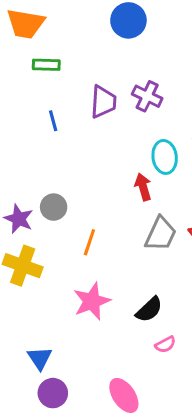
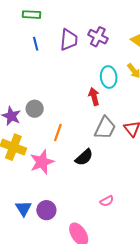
blue line: (53, 121) -> (36, 44), moved
pink star: (92, 301) -> (42, 162), moved
black semicircle: (149, 310) -> (84, 157), moved
purple circle: (53, 393) -> (46, 210), moved

